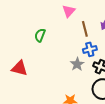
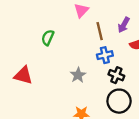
gray star: (77, 64) -> (78, 75), moved

